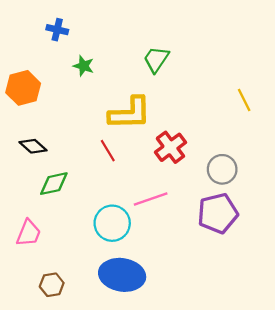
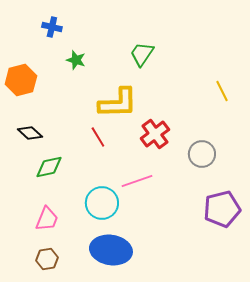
purple pentagon: (218, 213) -> (222, 209), moved
pink trapezoid: (29, 233) -> (47, 219), moved

